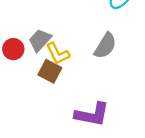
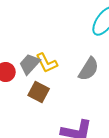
yellow L-shape: (58, 54) -> (47, 63), moved

